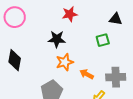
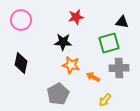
green square: (103, 40) -> (109, 43), size x1.5
orange star: (65, 62) -> (71, 65), turned 30
gray cross: (116, 77) -> (119, 68), moved

